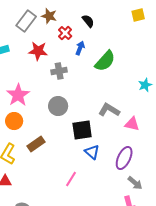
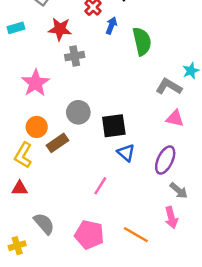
green semicircle: (105, 61) -> (142, 41), turned -55
gray cross: (59, 71) -> (75, 56), moved
gray circle: (58, 106) -> (78, 112), moved
gray L-shape: (109, 110) -> (169, 87), moved
orange circle: (14, 121) -> (37, 127), moved

